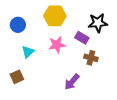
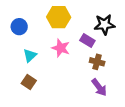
pink star: (57, 45) -> (61, 48), turned 30
brown square: (17, 77) -> (29, 82), moved, turned -32
purple arrow: (72, 82) -> (99, 87), moved, turned -78

